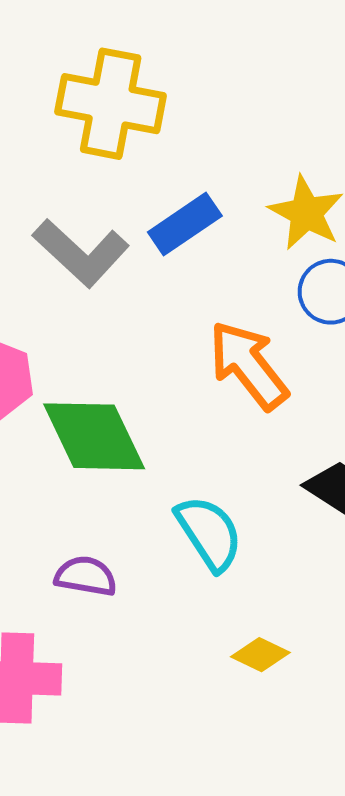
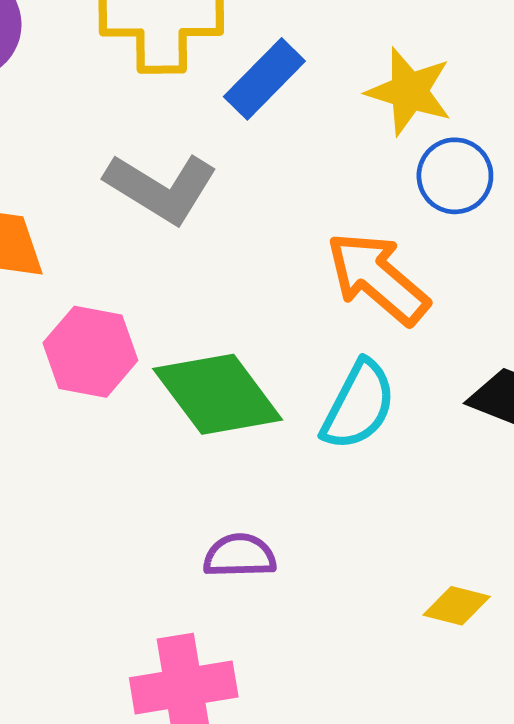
blue rectangle: (185, 224) -> (264, 79), moved
cyan semicircle: (209, 533) -> (359, 405), moved, turned 72

